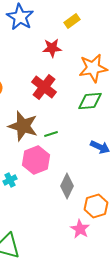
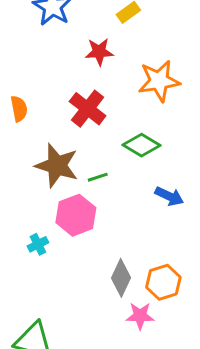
green diamond: (90, 101) -> (142, 145), moved, turned 35
gray diamond: (67, 186) -> (121, 278), moved
pink star: (80, 229) -> (140, 316), turned -30

